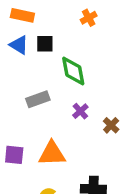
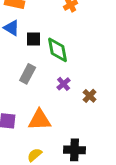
black square: (45, 44) -> (34, 39), moved
gray rectangle: (38, 99) -> (28, 74), turned -42

